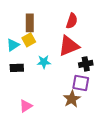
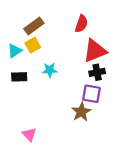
brown rectangle: (30, 23) -> (34, 26), turned 54
red triangle: (69, 46) -> (95, 51), moved
pink triangle: (26, 106) -> (29, 134), moved, turned -40

